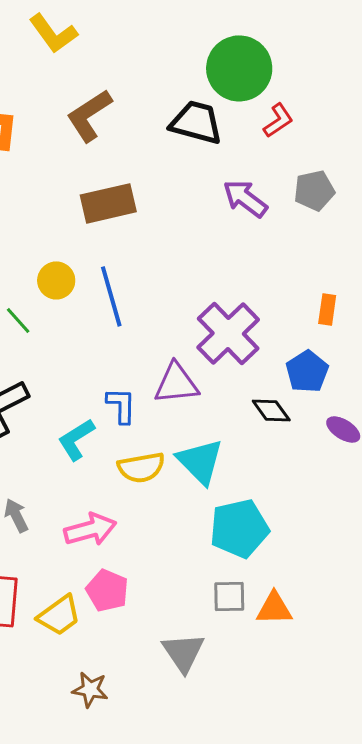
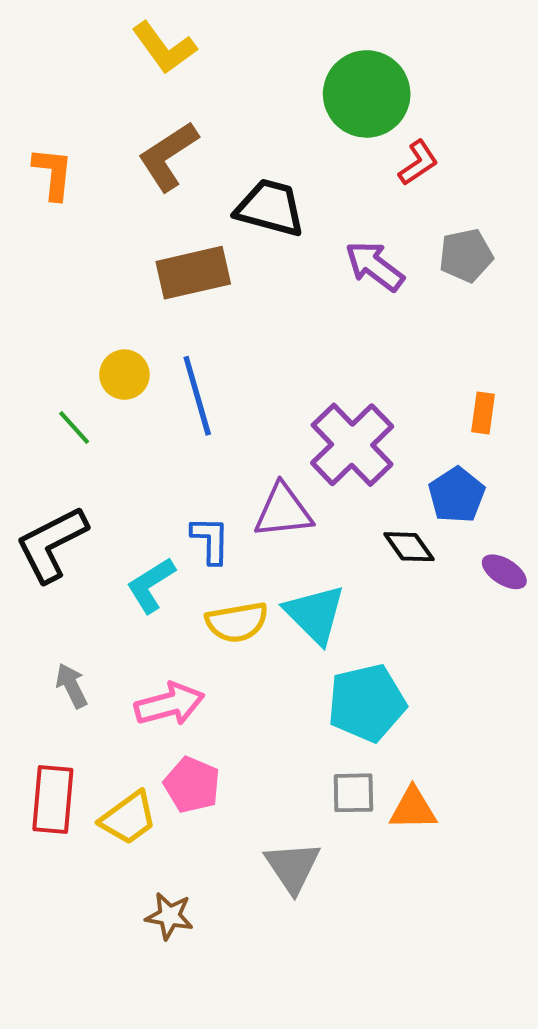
yellow L-shape: (53, 33) -> (164, 48), moved
black trapezoid: (196, 122) -> (270, 208), moved

